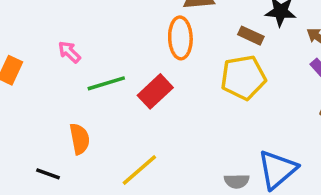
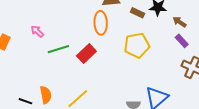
brown rectangle: (251, 36) -> (137, 13), moved
orange semicircle: (80, 139) -> (46, 95), moved

